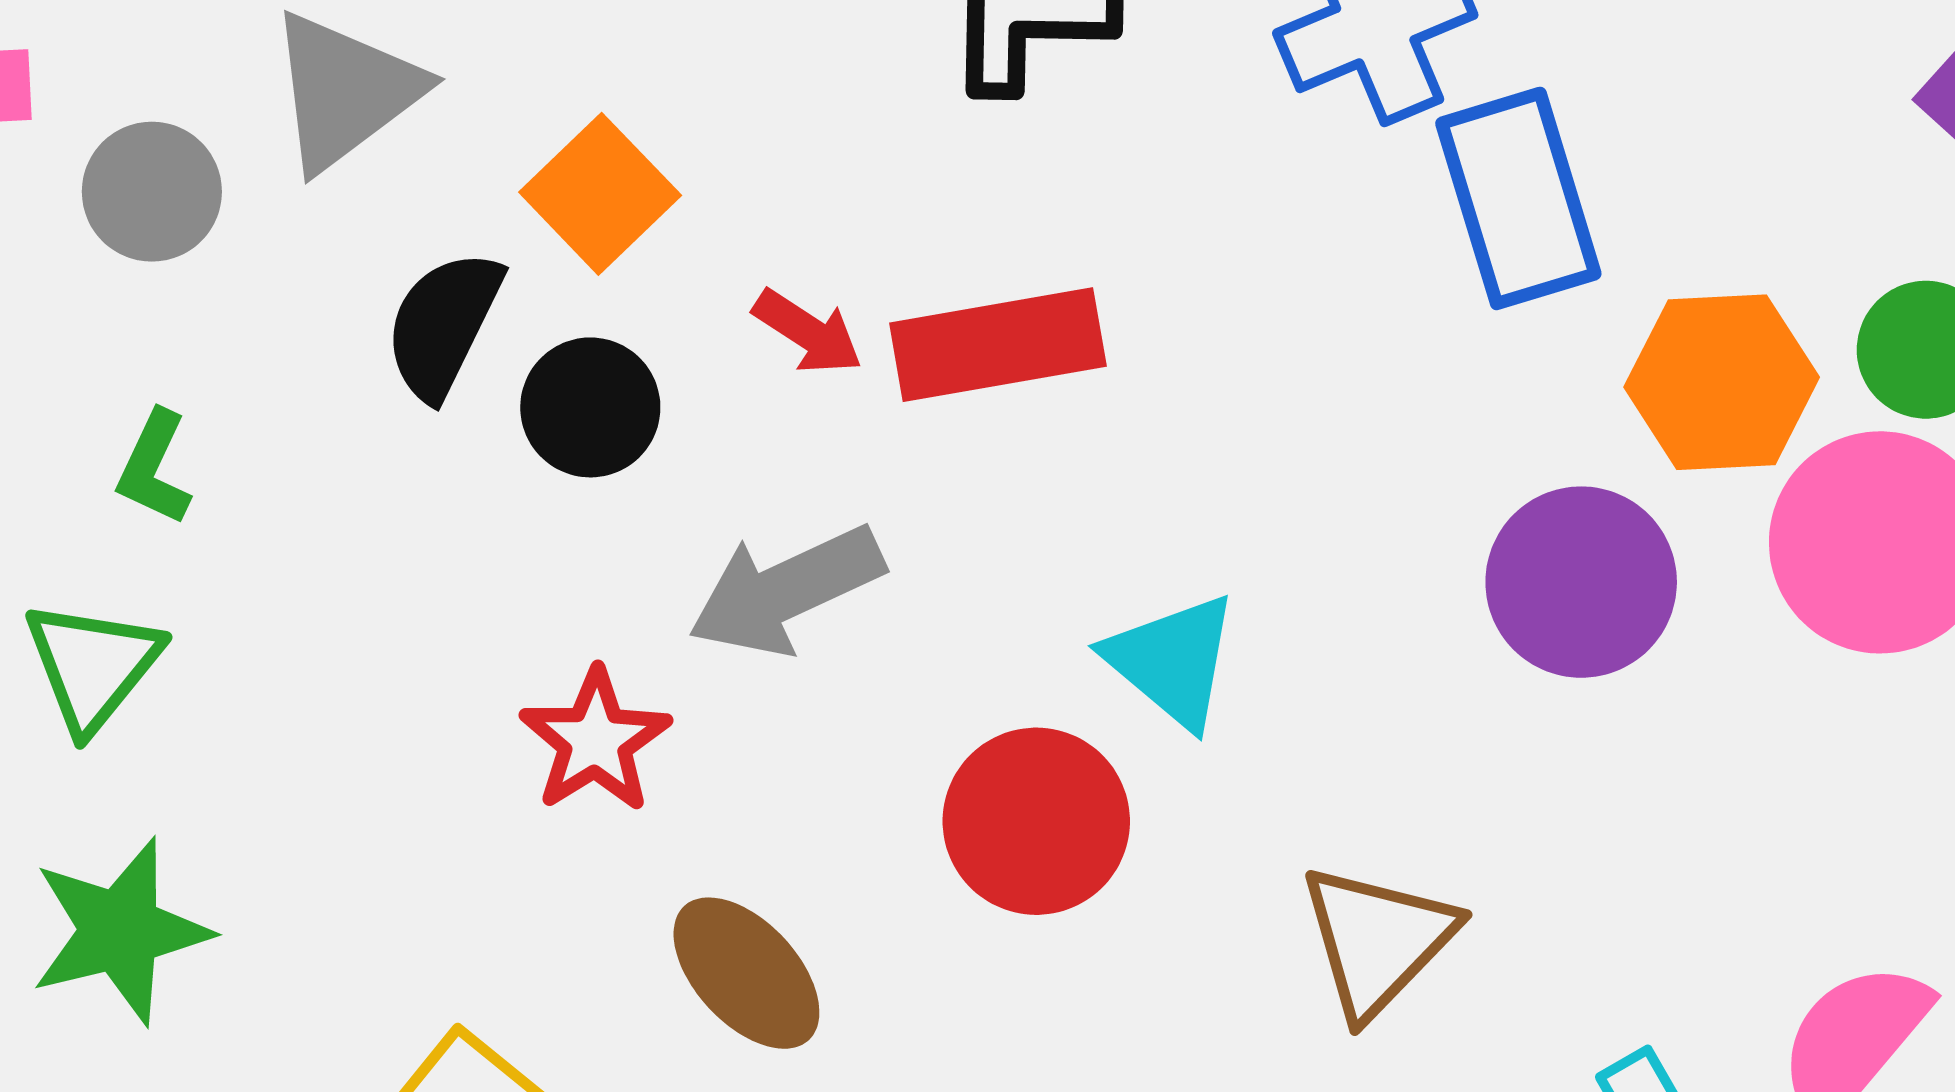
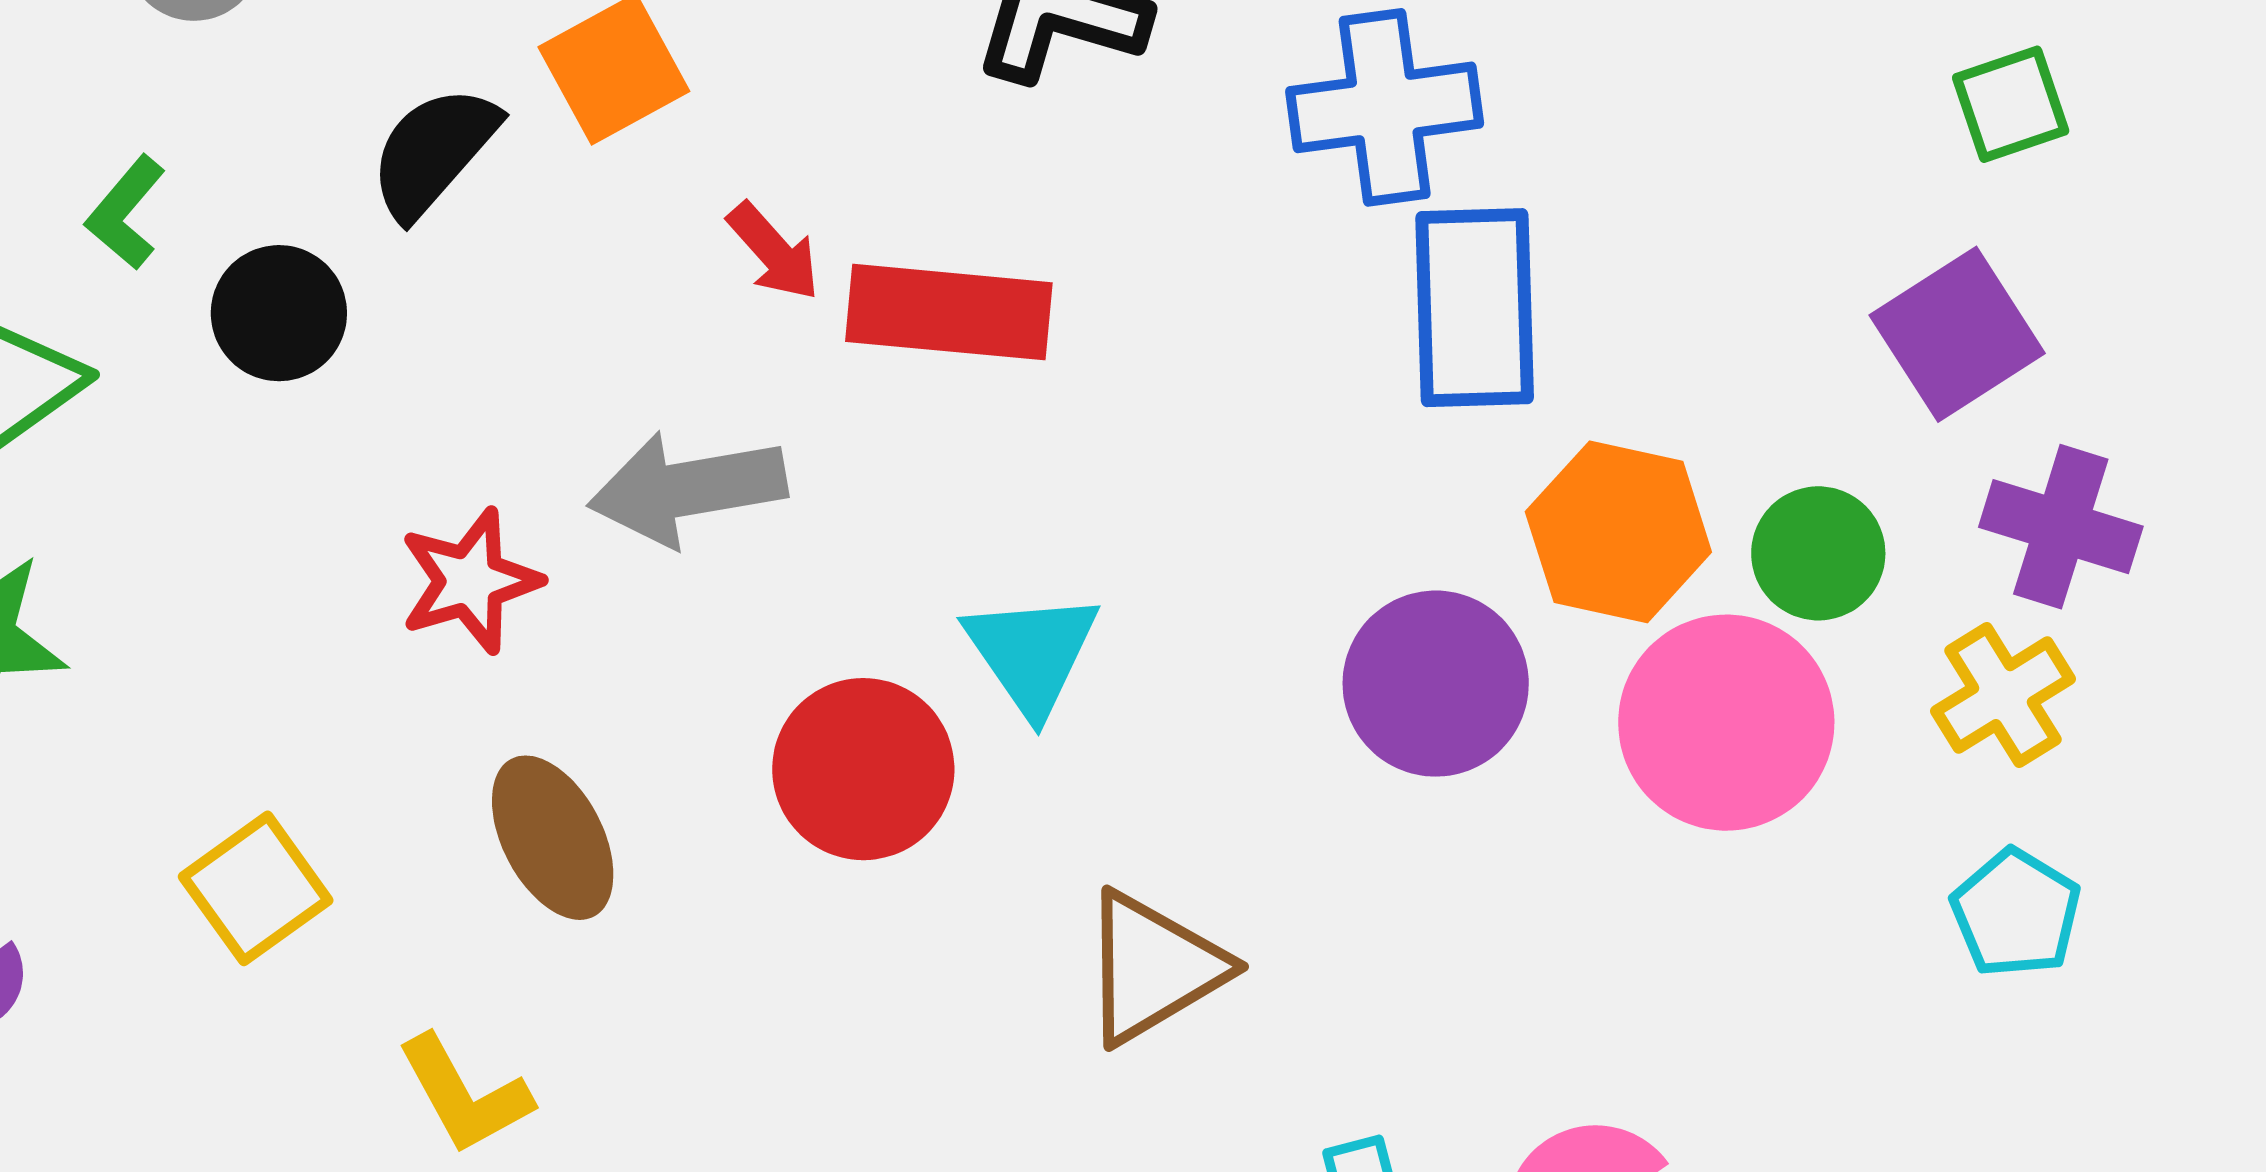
black circle: (590, 407) -> (279, 313), moved

